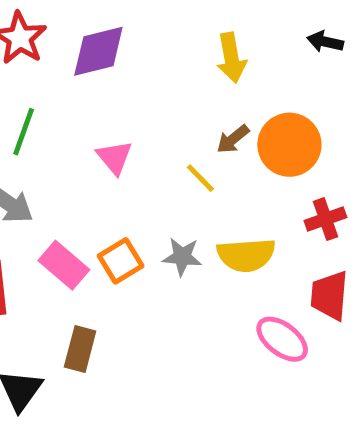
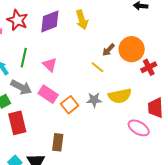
yellow arrow: (231, 58) -> (82, 20), moved
pink triangle: (114, 157) -> (50, 65), moved
red cross: (325, 219) -> (149, 67), moved
pink rectangle: (64, 265) -> (48, 94), moved

